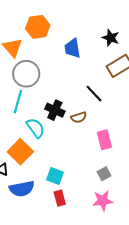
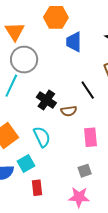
orange hexagon: (38, 27) -> (56, 17), moved
cyan semicircle: (36, 128) -> (42, 137), moved
cyan square: (55, 176) -> (26, 163), moved, turned 30

